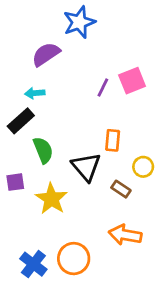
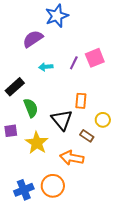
cyan arrow: (35, 93) -> (46, 67), moved
orange arrow: (125, 235) -> (72, 158), moved
blue cross: (33, 264) -> (24, 190), turned 30

